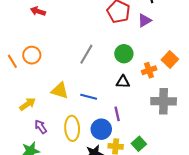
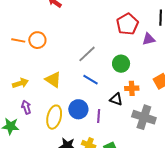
orange line: (12, 61) -> (18, 40), turned -64
orange cross: (149, 70) -> (132, 88), moved
black triangle: (123, 82) -> (116, 99), moved
blue line: (89, 97) -> (91, 80), moved
blue circle: (101, 129) -> (78, 109), moved

